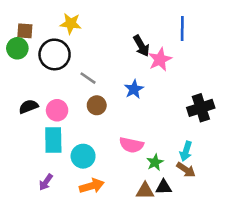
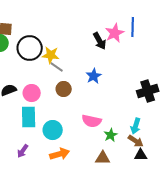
yellow star: (71, 23) -> (51, 55), moved
pink star: (160, 59) -> (115, 33), moved
black triangle: (164, 187) -> (141, 155), moved

